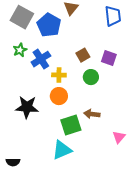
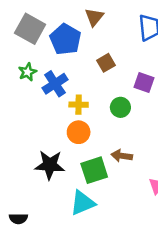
brown square: (83, 55) -> (106, 63), moved
black star: (27, 107) -> (50, 165), moved

